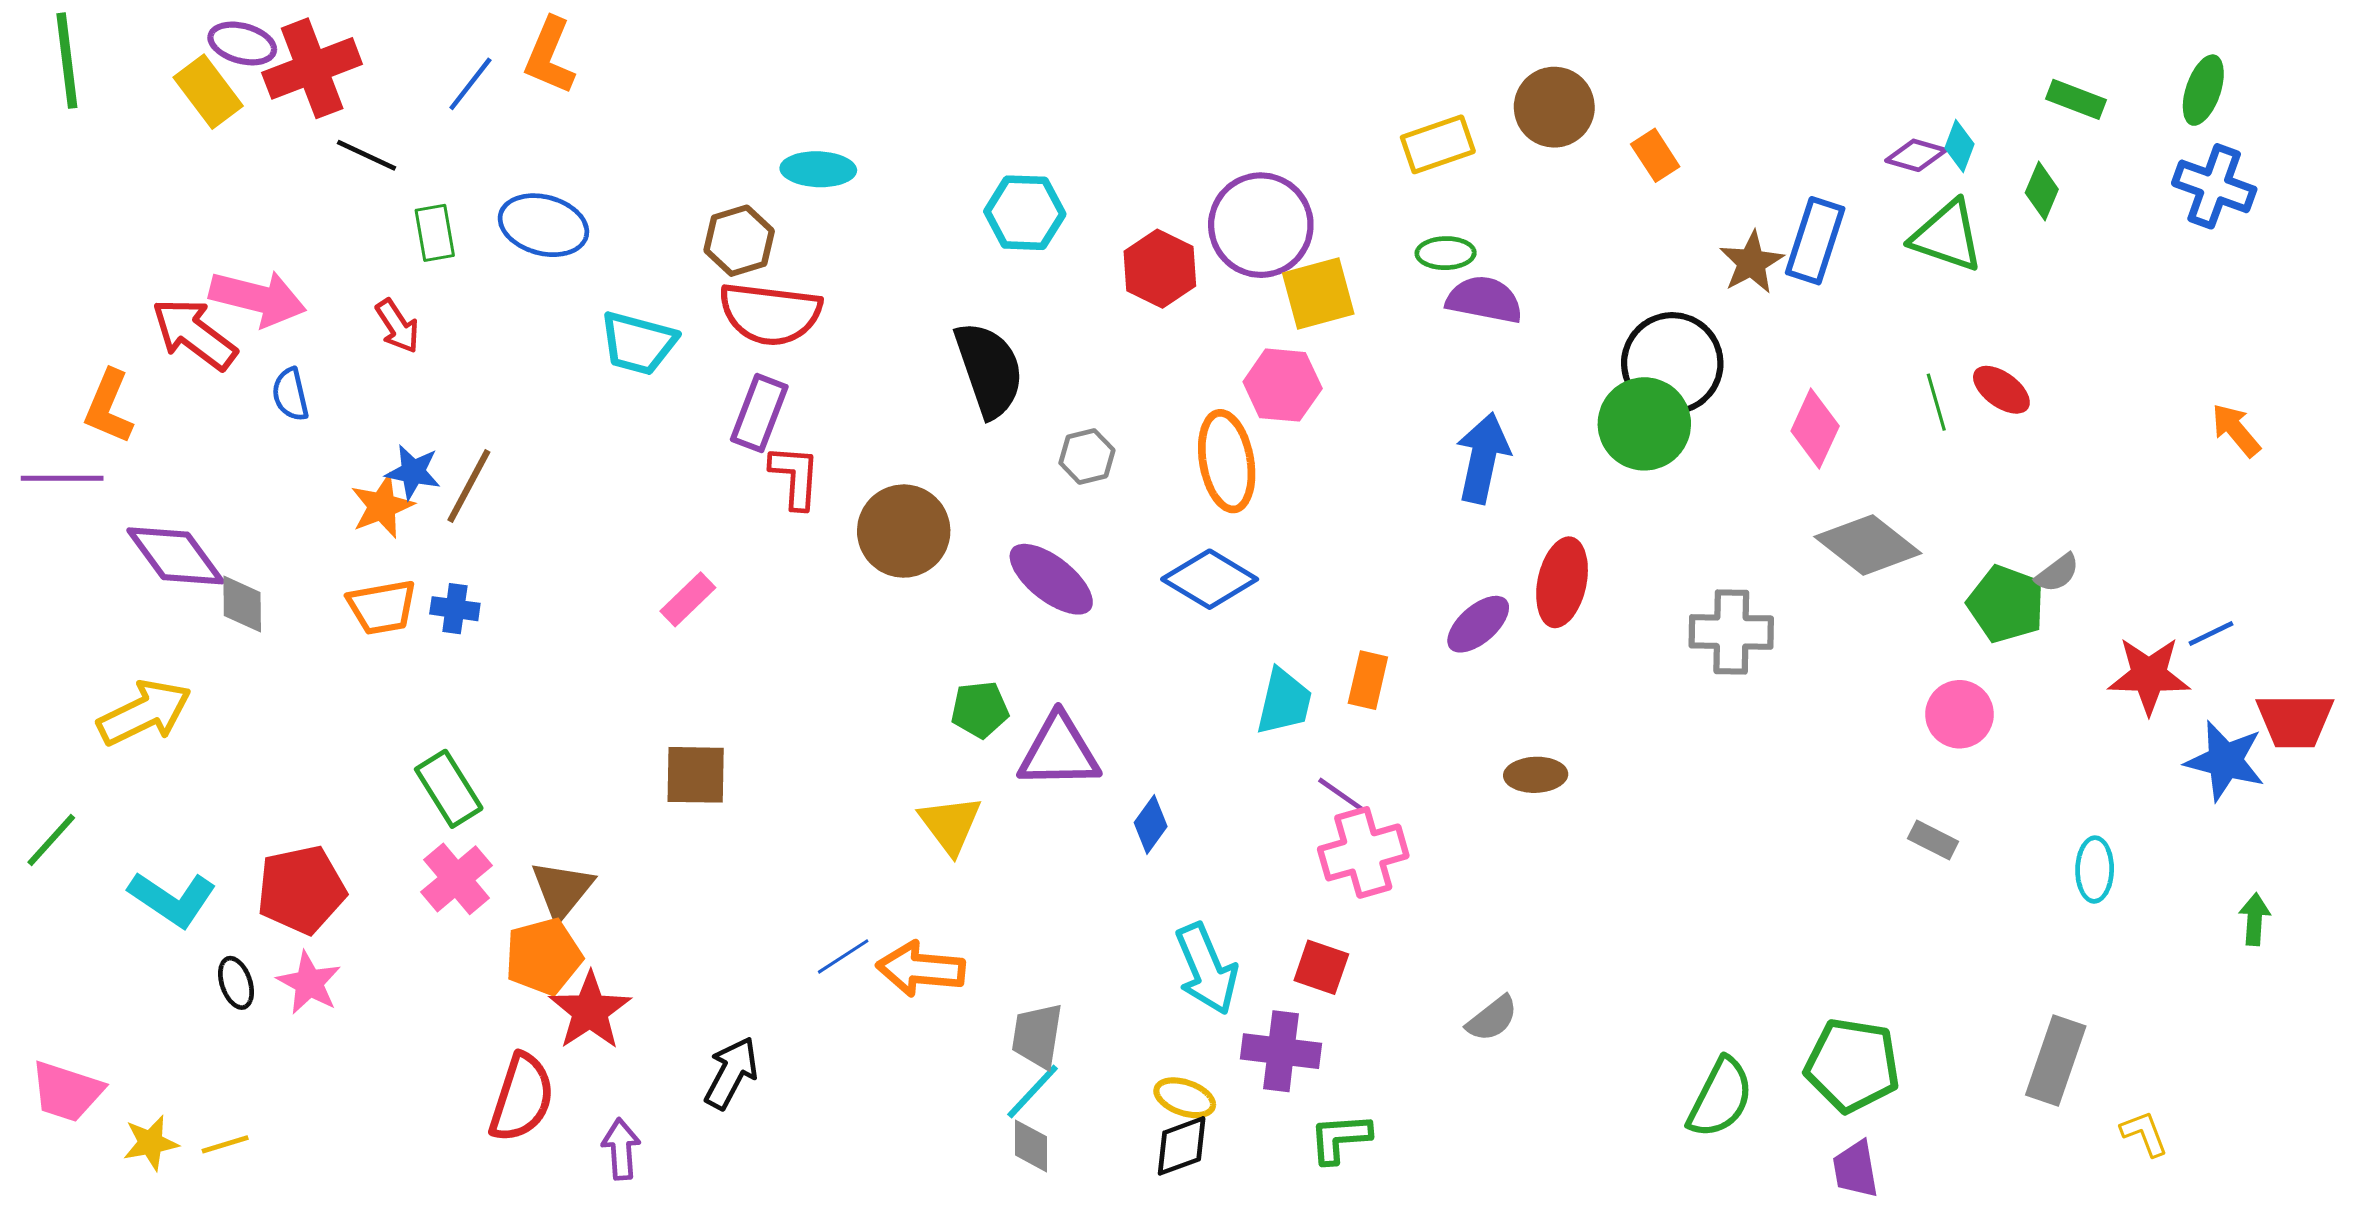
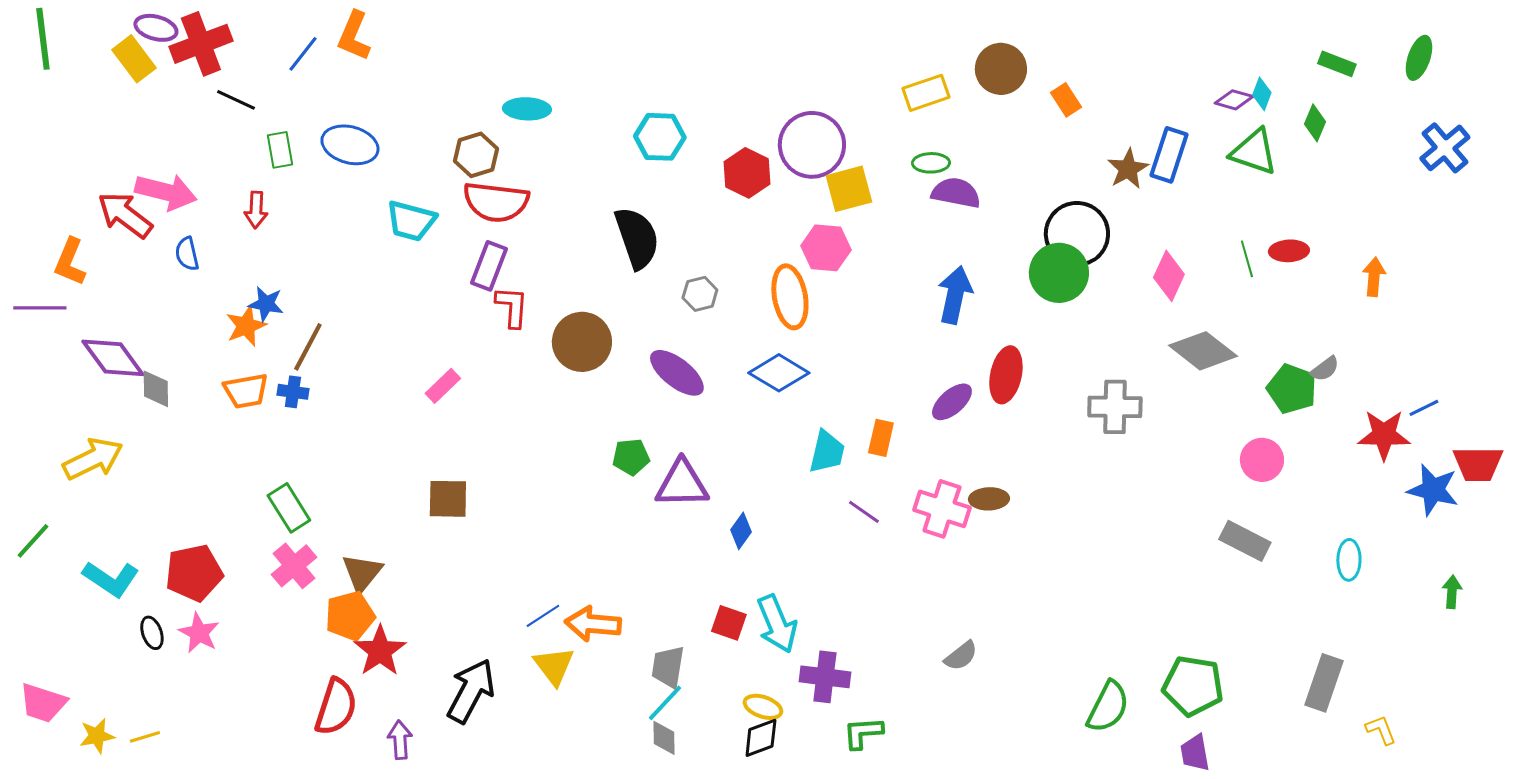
blue cross: (2214, 186) -> (1445, 148), moved, turned 30
red arrow: (397, 326) -> (256, 210), turned 36
red ellipse: (2001, 390) -> (1289, 251), turned -39
orange arrow: (2236, 430) -> (1374, 277), moved, turned 45
brown line: (469, 486) -> (308, 347), moved
yellow triangle: (950, 824) -> (554, 666), moved
gray rectangle: (1933, 840) -> (1245, 541), size x1.6
pink cross: (1363, 852) -> (942, 509), moved, turned 34
red square: (1321, 967) -> (729, 623), moved
black arrow: (731, 1073) -> (471, 691), size x1.4

